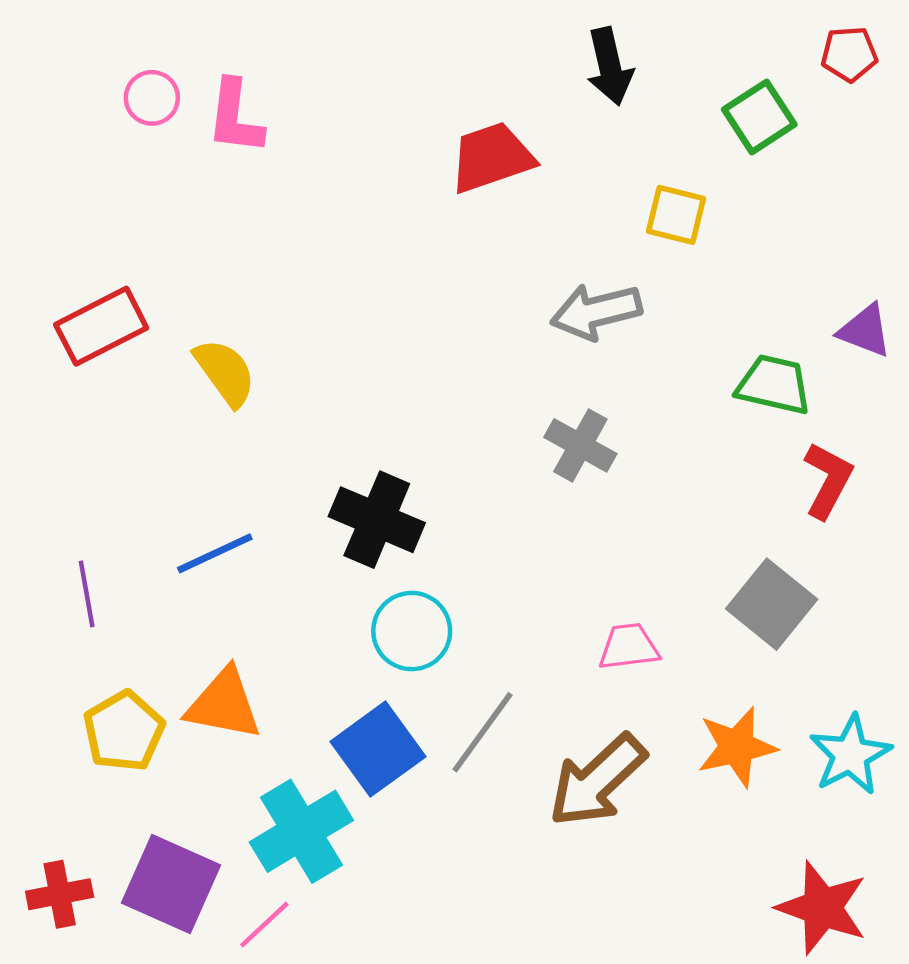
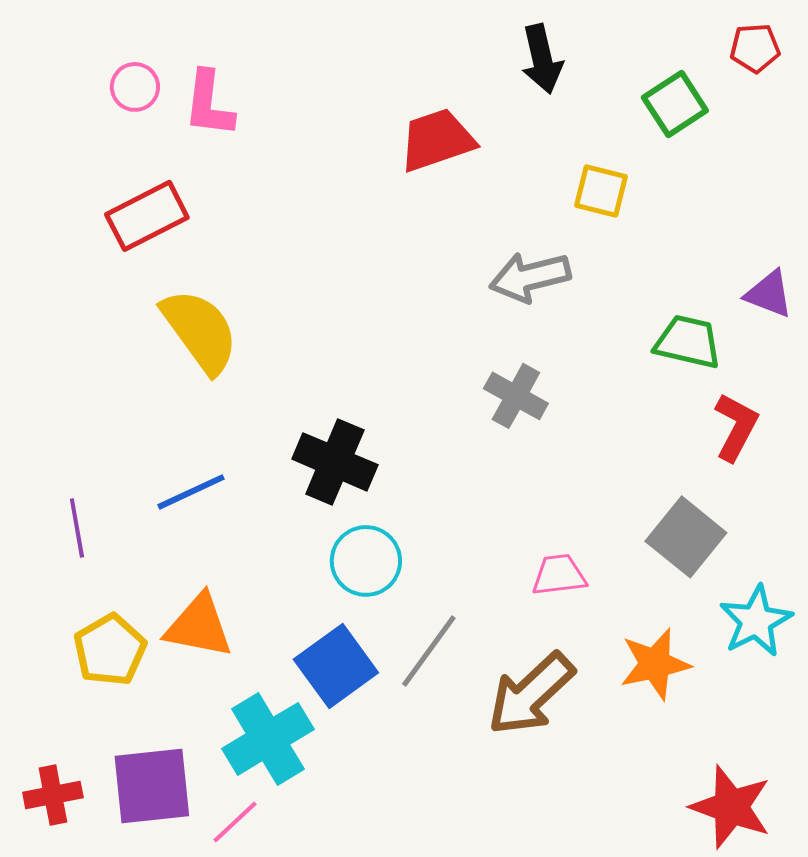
red rectangle: (101, 326) -> (147, 216), moved
yellow semicircle: (225, 372) -> (200, 331), size x1.4
cyan star: (850, 755) -> (756, 621), moved
purple square: (171, 884) -> (152, 786), turned -30

